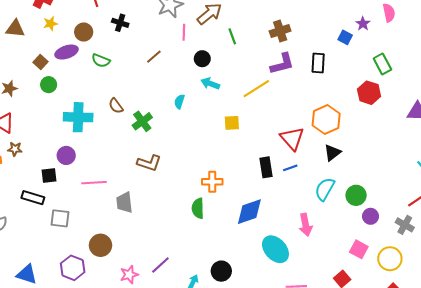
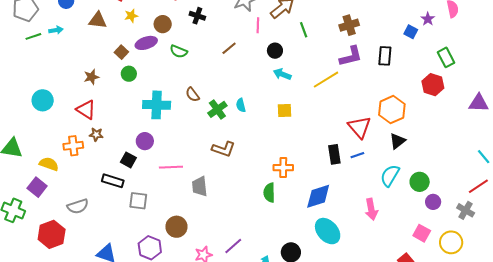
cyan semicircle: (179, 102) -> (241, 105), moved, turned -32
yellow square: (232, 123) -> (285, 111), moved
black square: (49, 175) -> (128, 160), turned 35
cyan ellipse: (275, 249) -> (328, 231), moved

